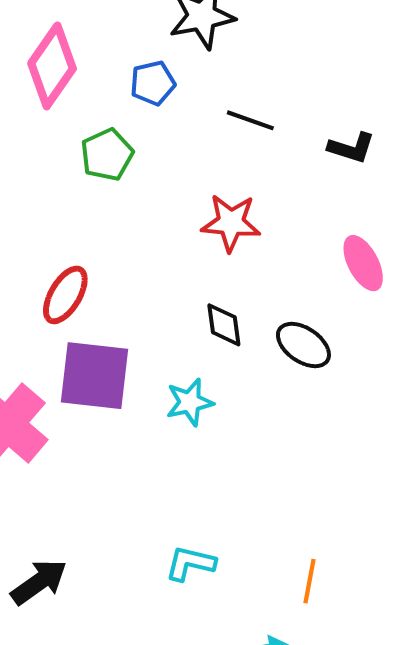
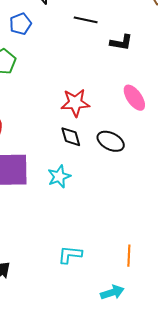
black line: (250, 120) -> (86, 20), moved
red star: (231, 223) -> (75, 103), moved

